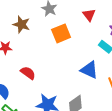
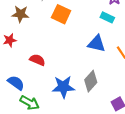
orange square: (61, 33) -> (61, 14), turned -30

